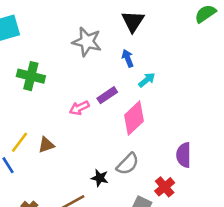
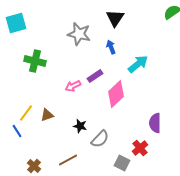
cyan arrow: (147, 80) -> (138, 64), moved, size x1.5
gray semicircle: (128, 164) -> (100, 139), moved
black star: (100, 178) -> (80, 126), moved

